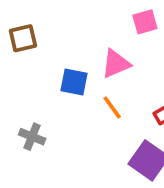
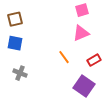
pink triangle: (116, 64) -> (81, 33), moved
blue square: (74, 82) -> (15, 43), moved

